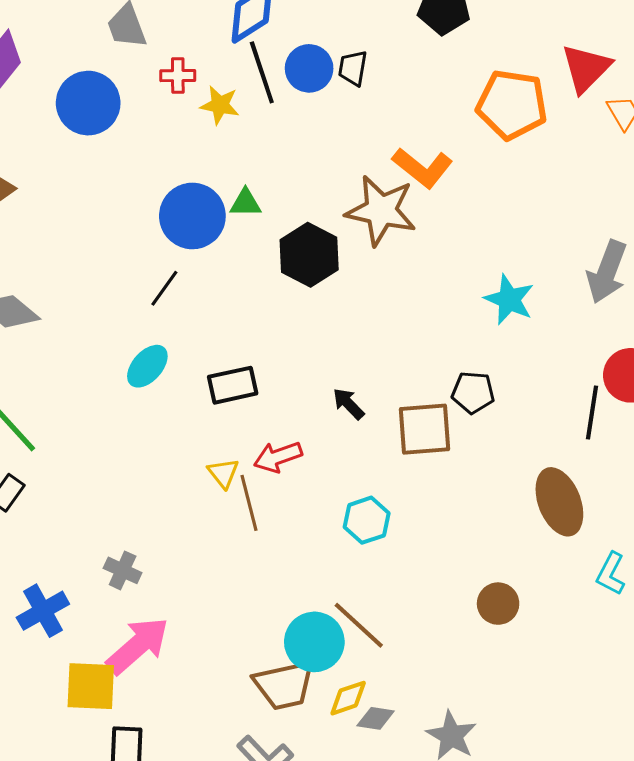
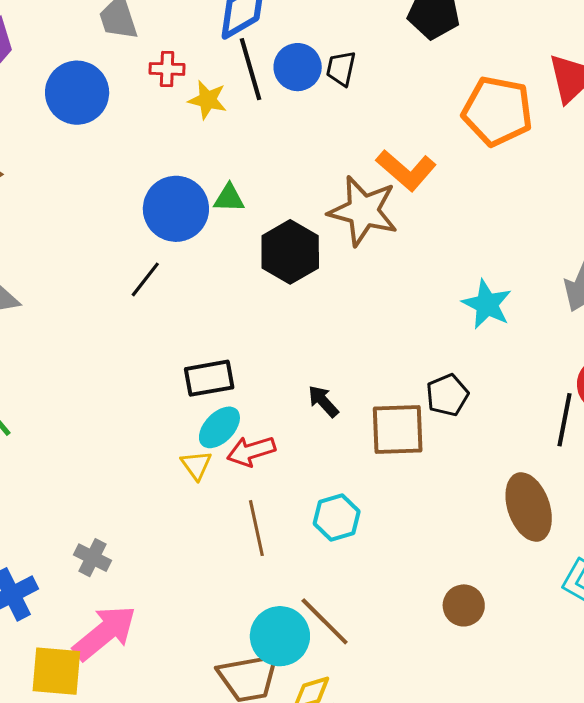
cyan ellipse: (147, 366) -> (219, 427), moved
black pentagon: (473, 392) -> (447, 395), turned -30
brown line: (249, 503) -> (256, 528), moved

